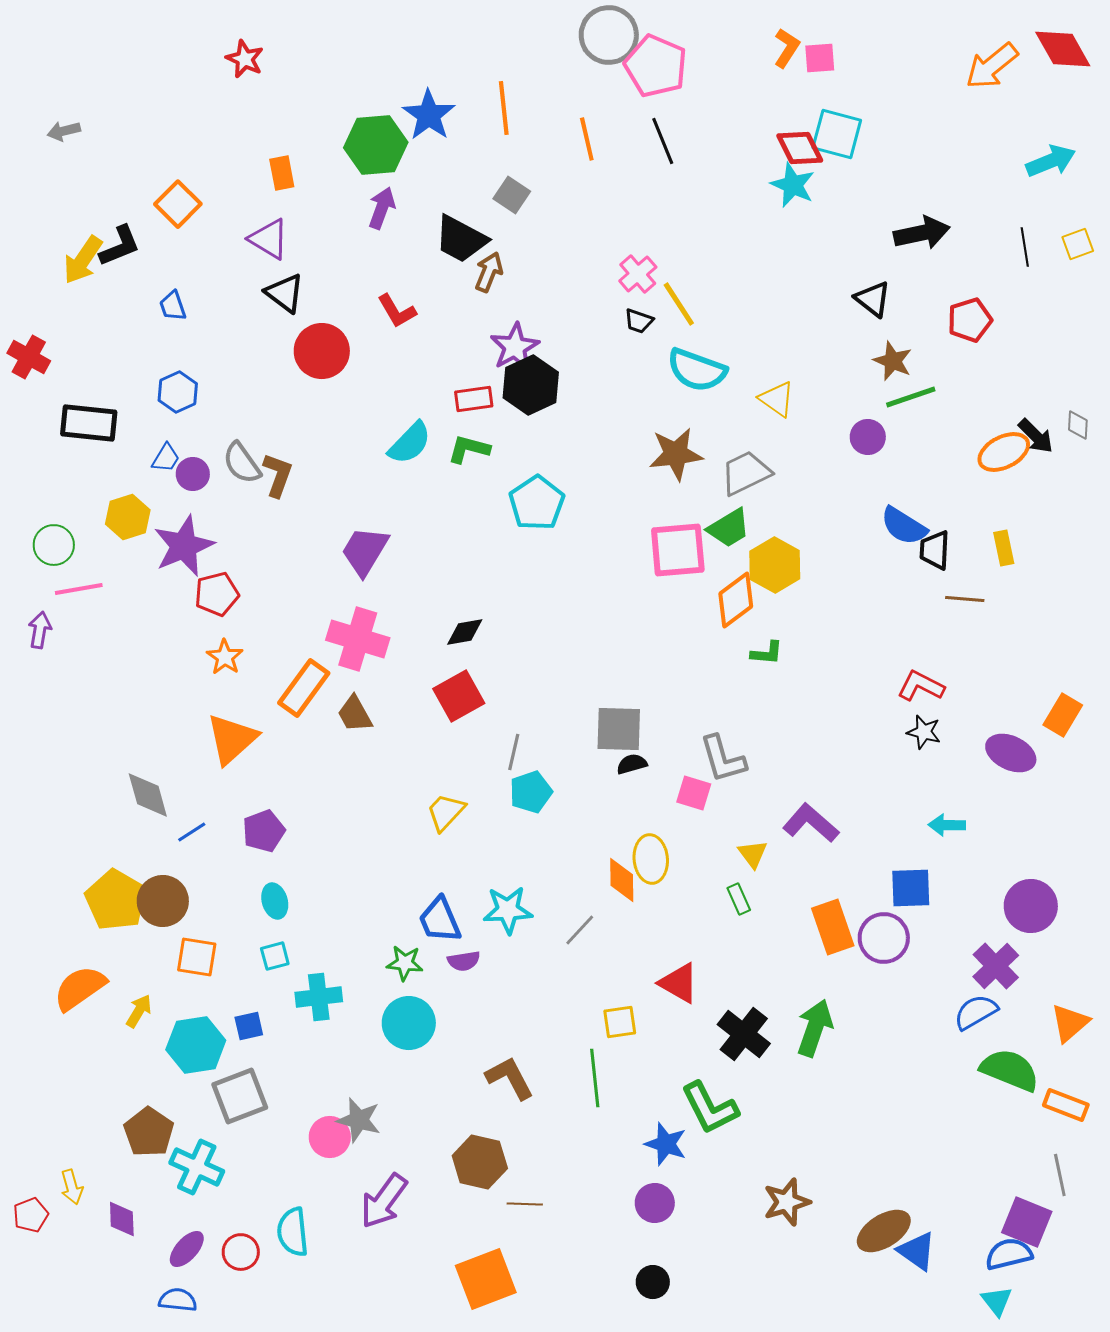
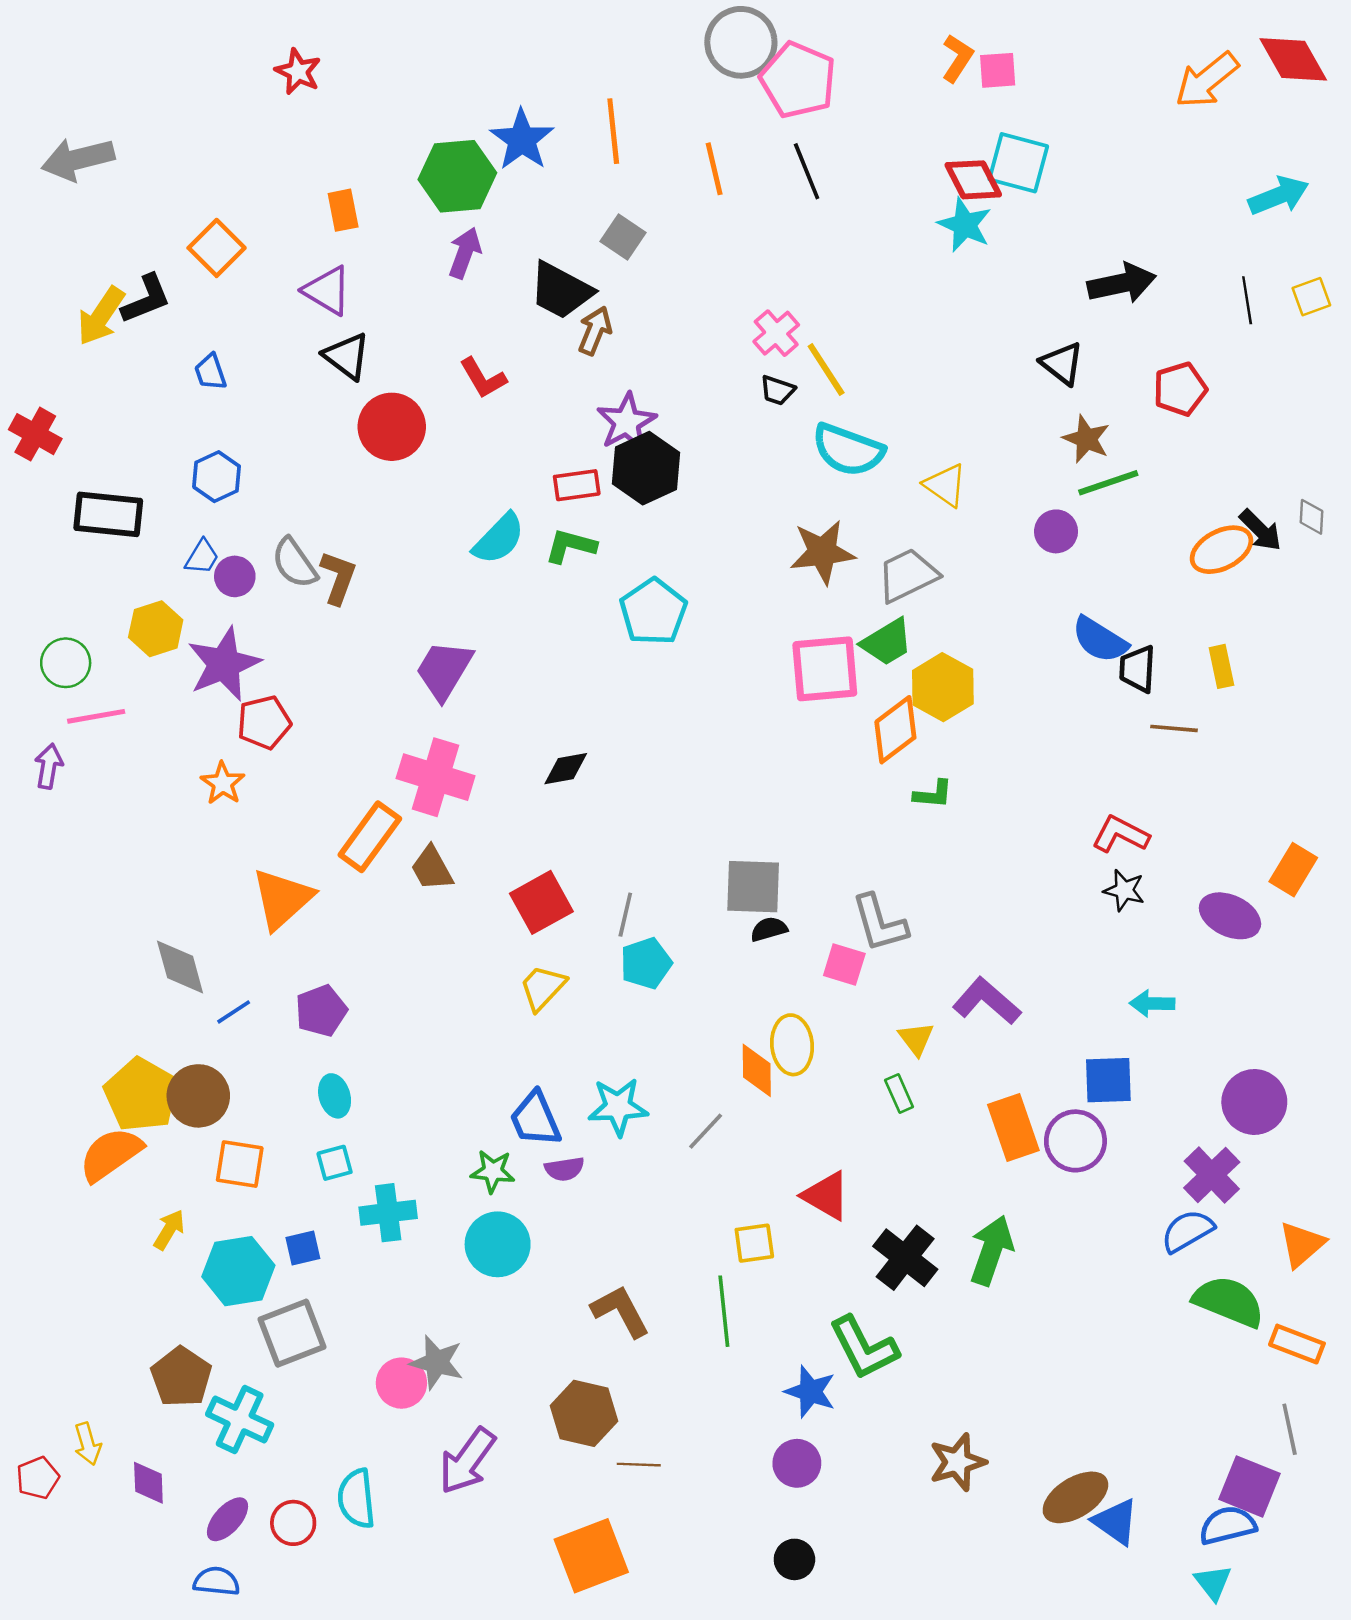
gray arrow: (64, 131) -> (78, 159), size x1.8
orange star: (225, 657) -> (223, 783), moved
red square: (459, 696) -> (541, 902), moved
orange semicircle: (80, 988) -> (111, 1154), moved

